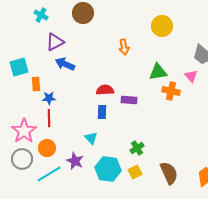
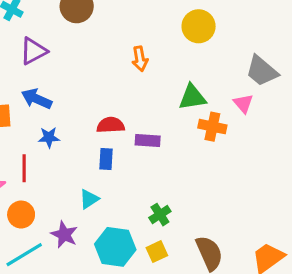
blue arrow: (65, 64) -> (37, 99), moved
blue star: (49, 98) -> (49, 137), moved
cyan triangle: (91, 138) -> (89, 199), turned 40

